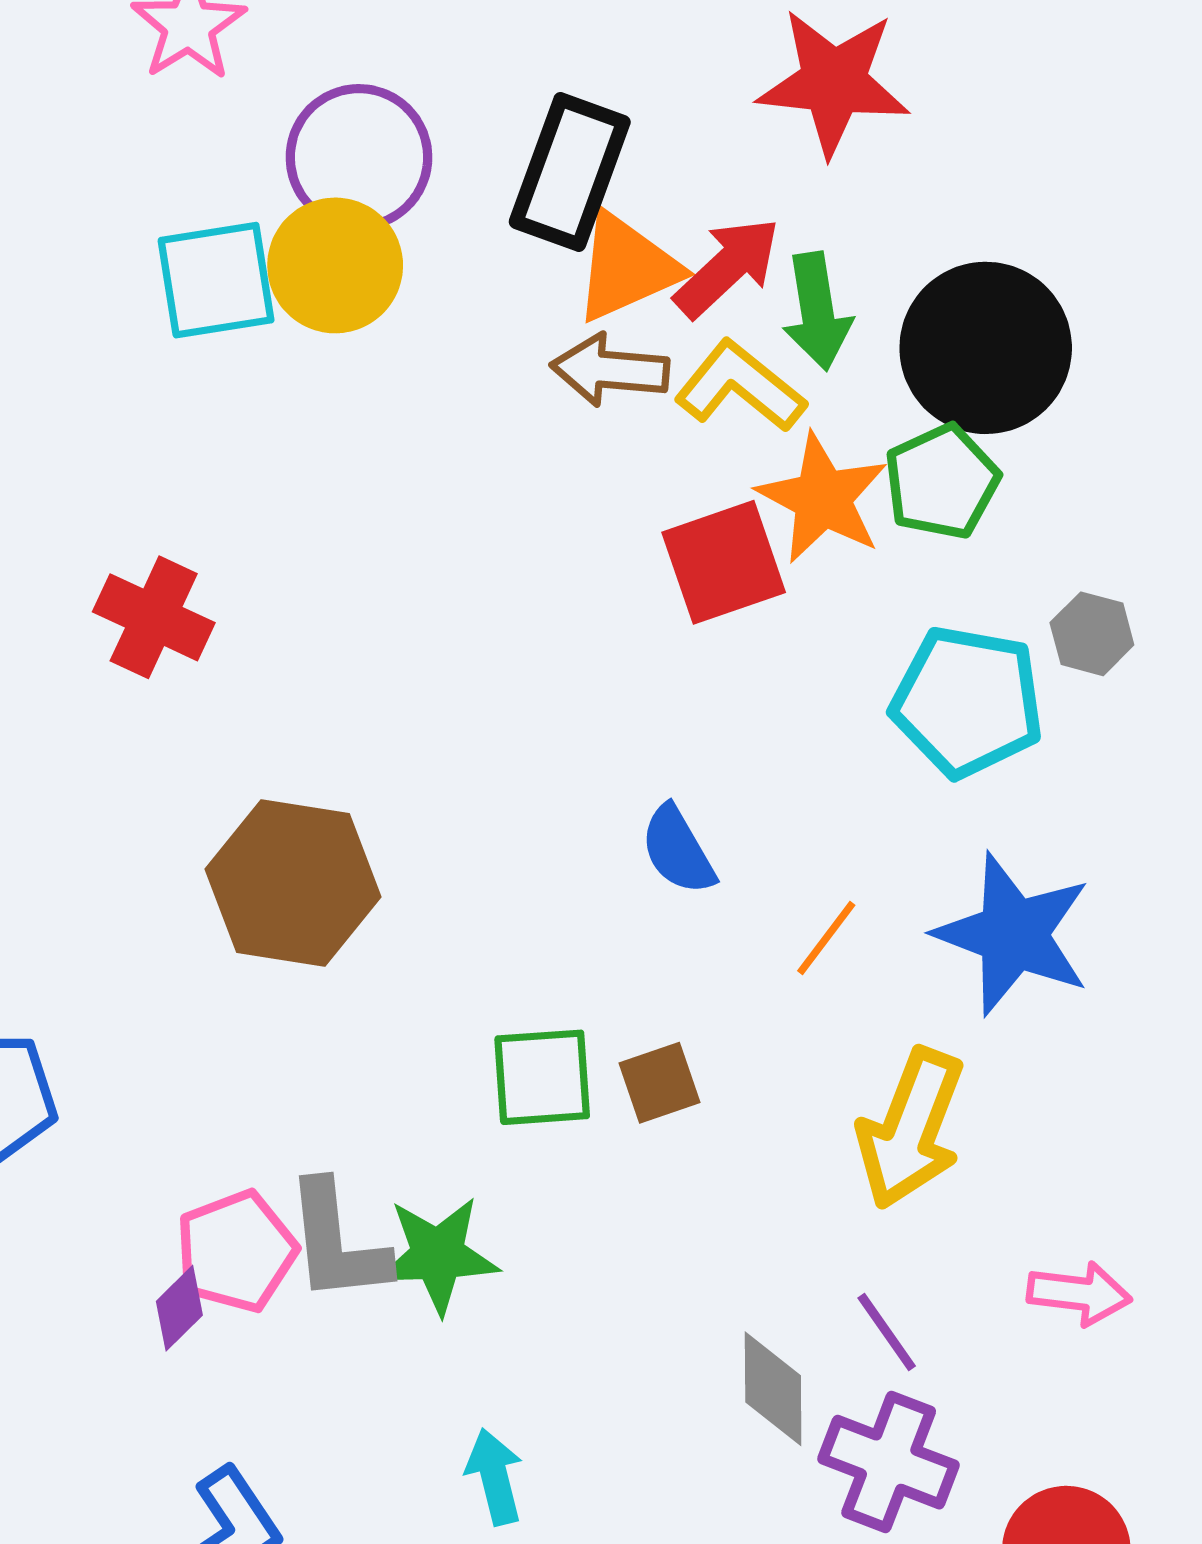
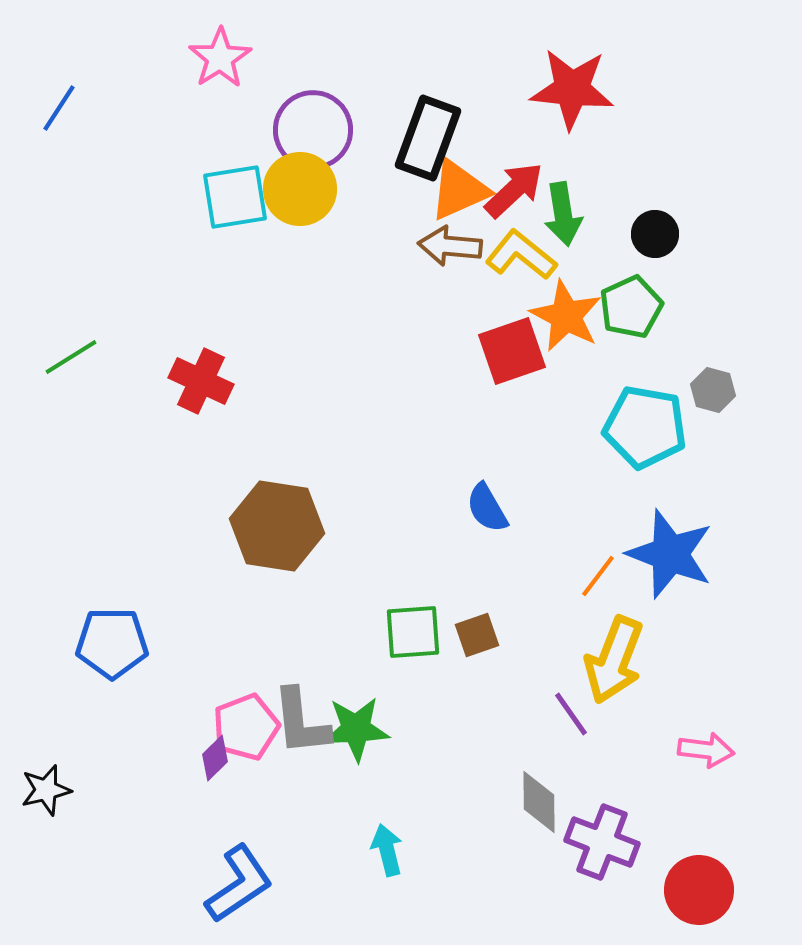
black circle: (986, 348) -> (655, 234), size x0.5
orange line: (826, 938) -> (598, 576), moved
purple line: (887, 1332) -> (571, 714), moved

